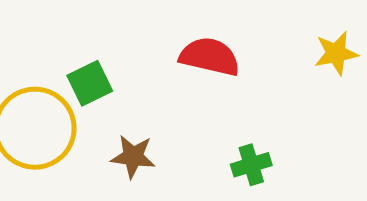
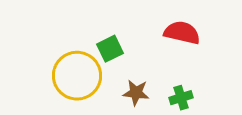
green cross: (251, 165) -> (181, 98), moved

